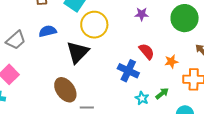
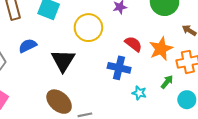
yellow circle: (94, 25) -> (88, 28), moved
orange star: (171, 62) -> (161, 49), size x1.6
green arrow: (162, 93) -> (167, 82), moved

